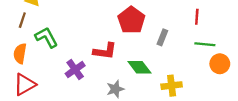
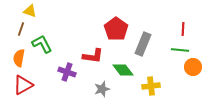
red line: (197, 17) -> (183, 29), moved
gray rectangle: (162, 37) -> (143, 44), size x1.6
purple cross: (75, 70) -> (67, 72), turned -36

